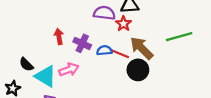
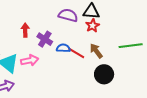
red star: (123, 24) -> (93, 26), moved
brown arrow: (142, 48) -> (96, 51), size x0.7
black circle: (138, 70) -> (104, 74), moved

